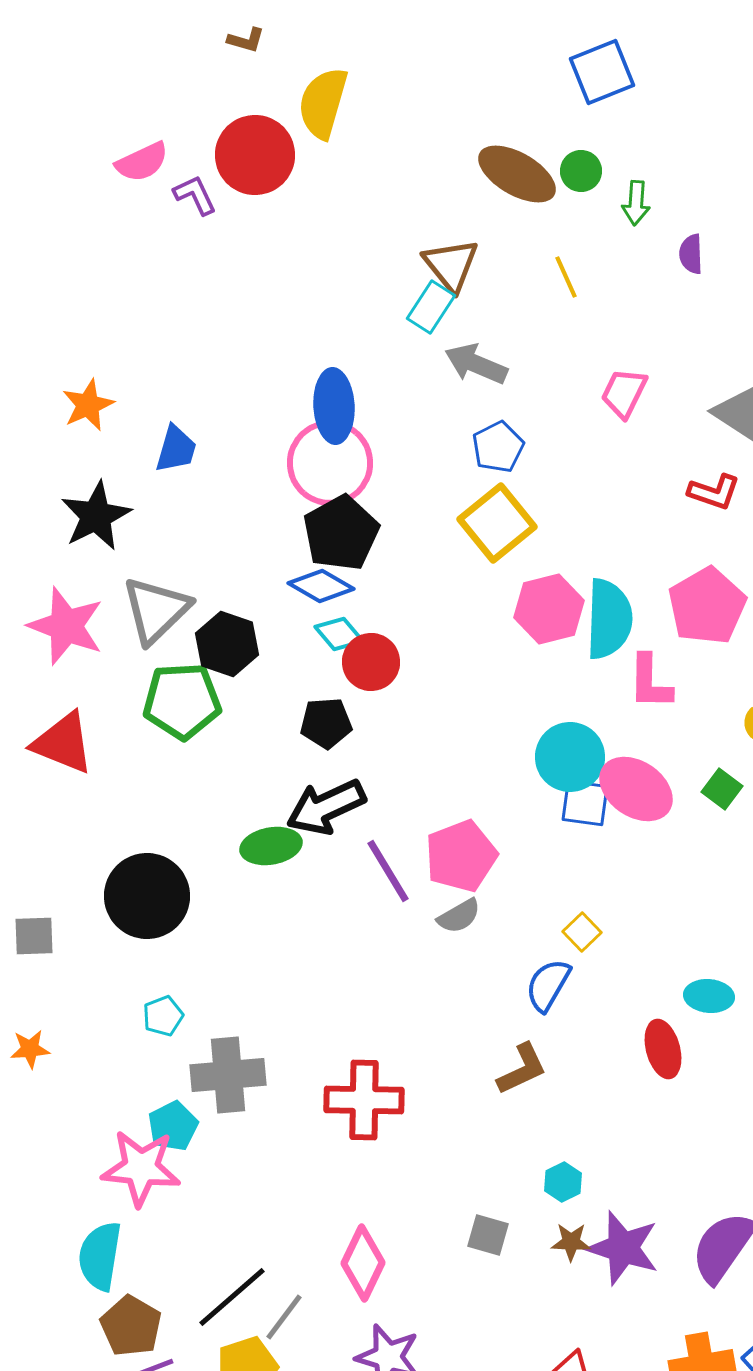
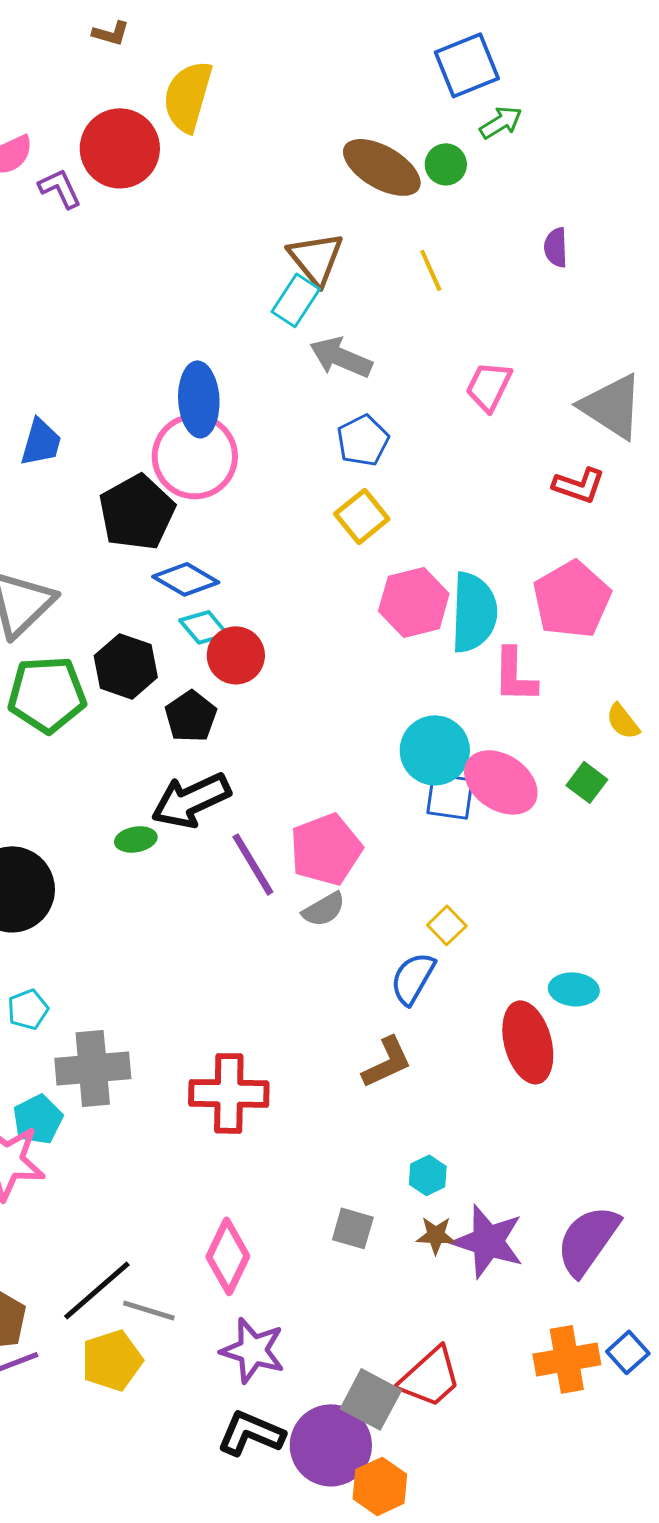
green arrow: (636, 203) -> (501, 122), moved, turned -126
yellow square: (497, 523) -> (362, 516), size x0.7
black pentagon: (341, 533) -> (137, 512), moved
black hexagon: (227, 644) -> (126, 666), moved
black pentagon: (326, 723) -> (191, 716), turned -30
green ellipse: (271, 846) -> (136, 839), size x0.7
red ellipse: (663, 1049) -> (528, 1042), size x1.4
gray line: (284, 1317) -> (149, 1310), turned 70

